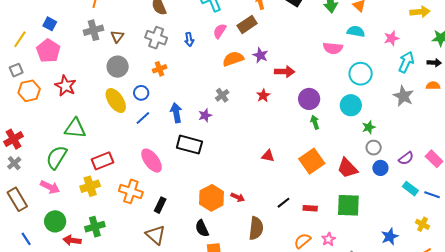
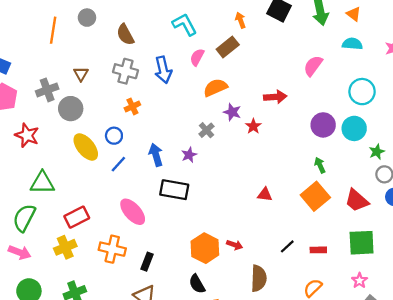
gray cross: (94, 30) -> (47, 90), moved
blue arrow: (189, 39) -> (163, 70), size x1.6
pink semicircle: (333, 48) -> (313, 66), moved, turned 126
purple star: (260, 55) -> (232, 112), moved
gray circle: (118, 67) -> (71, 109), moved
purple circle: (309, 99) -> (323, 125), moved
green arrow: (315, 122) -> (320, 165), moved
pink star: (329, 239) -> (359, 281), moved

